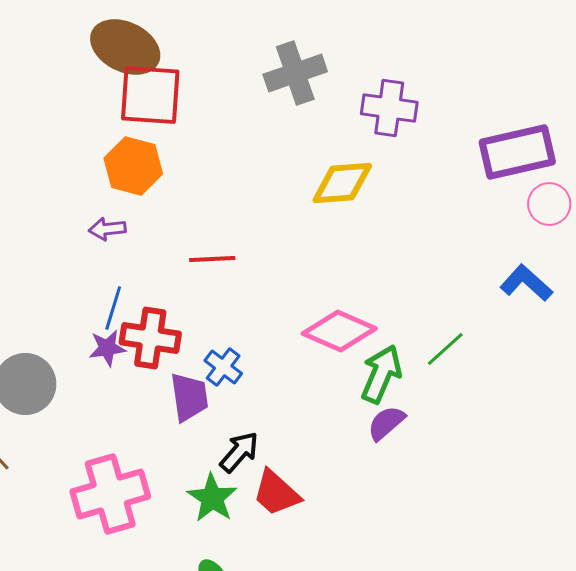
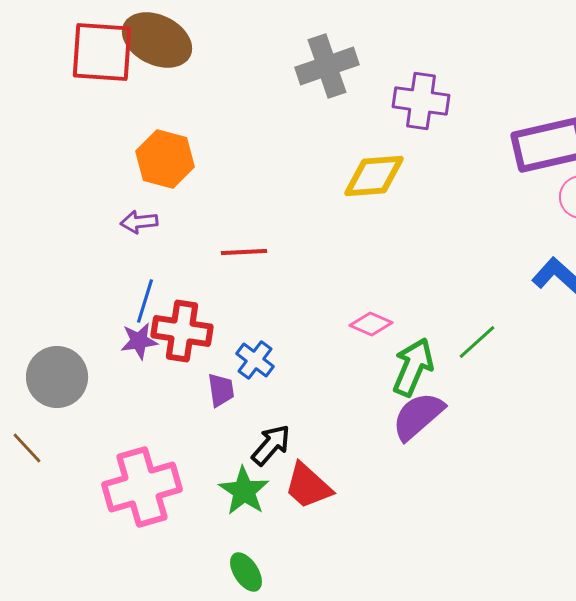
red square: (150, 95) -> (102, 52), moved
pink diamond: (339, 331) -> (371, 324), size x0.6
purple trapezoid: (189, 397) -> (221, 390), size x0.7
purple semicircle: (386, 423) -> (418, 416), size x1.4

